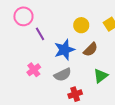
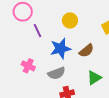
yellow circle: (81, 25) -> (70, 20), moved
pink cross: (34, 70) -> (28, 66), turned -32

